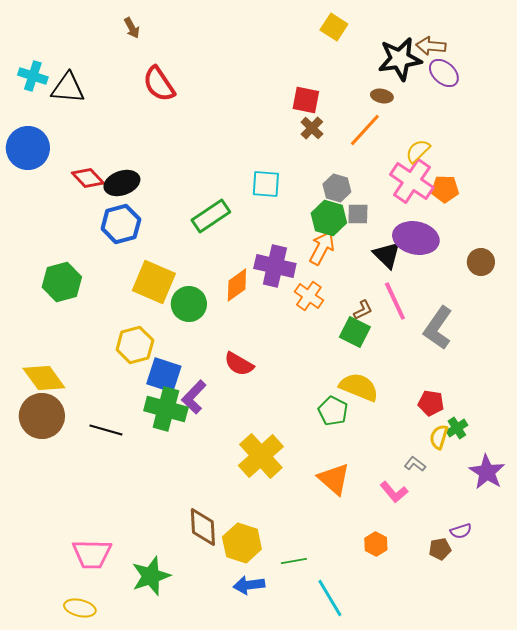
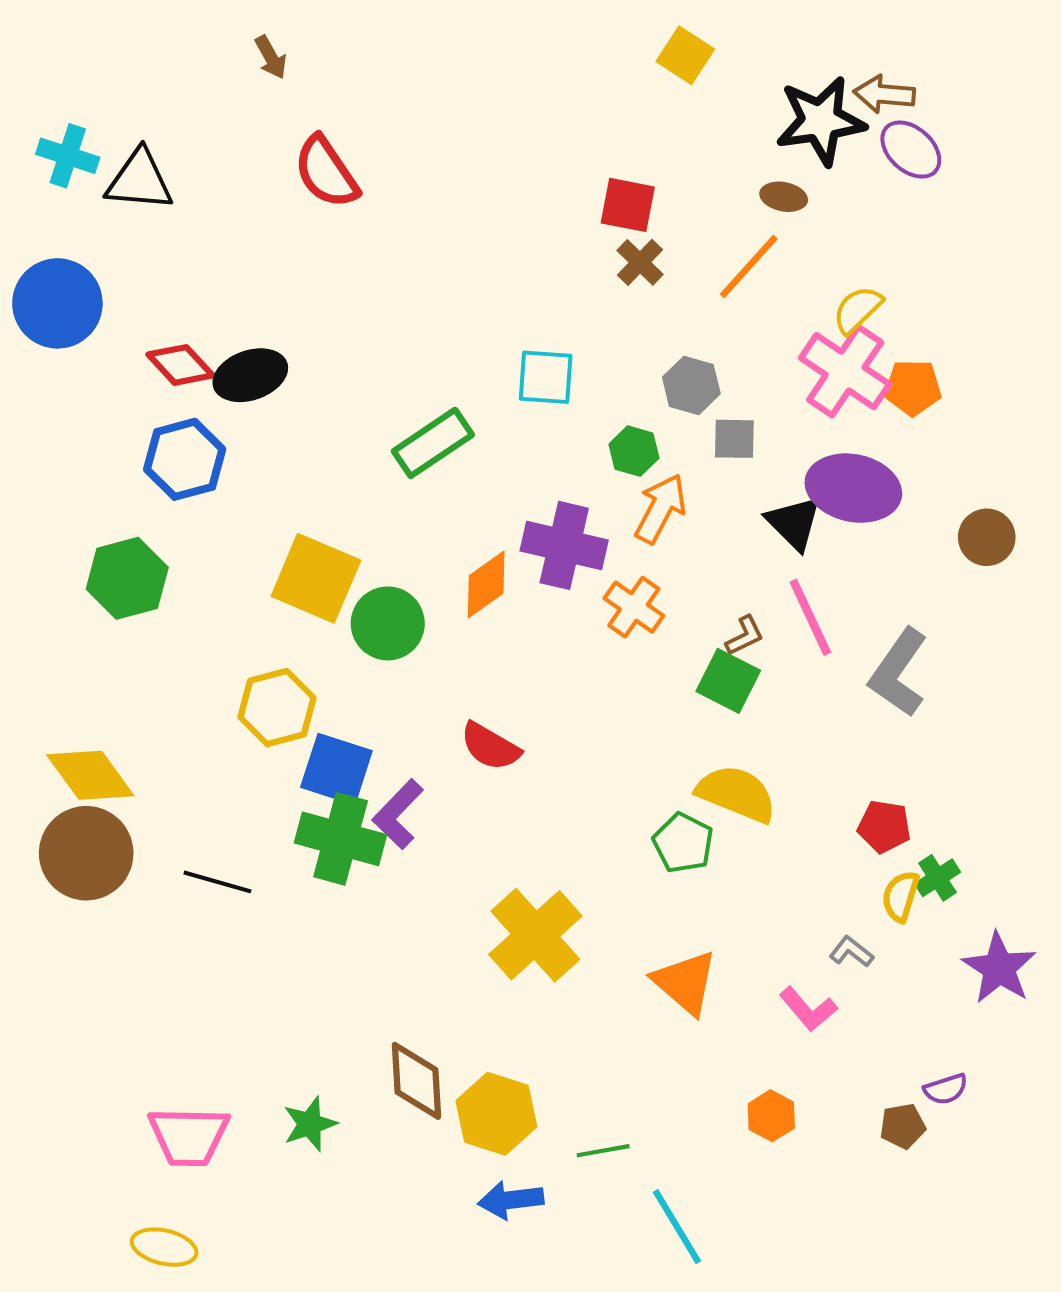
green hexagon: (329, 218) -> (634, 451), moved, size x0.7
blue hexagon: (121, 224) -> (185, 459), moved
green star: (151, 576) -> (310, 1124), moved, size x0.7

